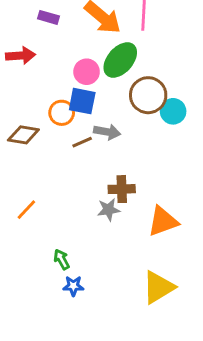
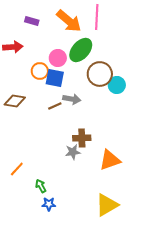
orange circle: (62, 113) -> (40, 71), moved
orange line: (26, 210) -> (17, 169), moved

